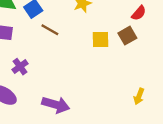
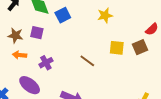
brown line: (50, 30) -> (87, 61), moved

